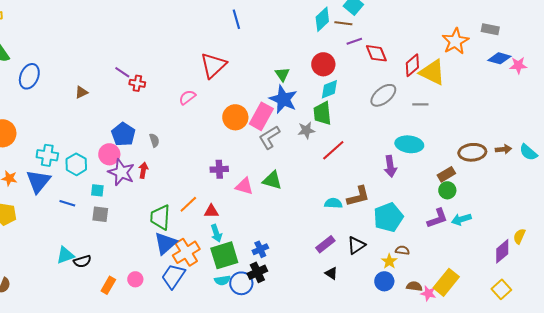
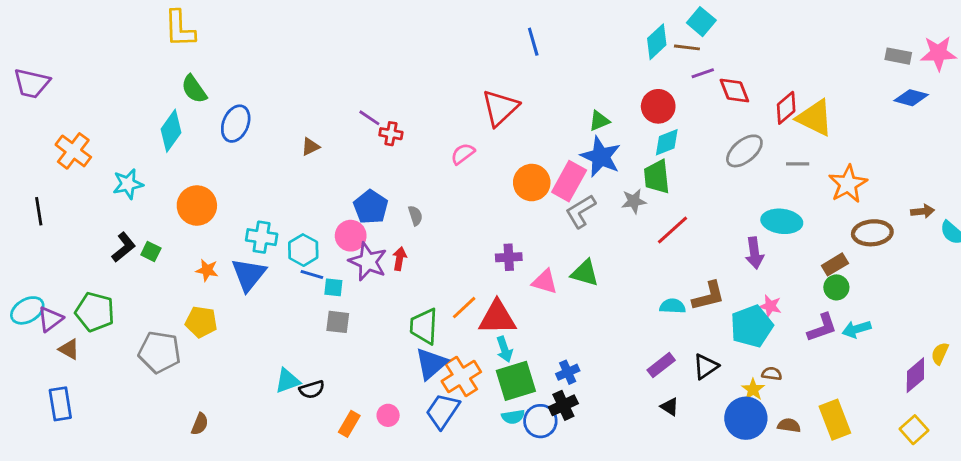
orange star: (455, 41) -> (848, 184), moved
pink star: (518, 65) -> (938, 53), moved, size x1.4
green triangle: (282, 74) -> (599, 121), turned 42
brown arrow: (503, 149) -> (923, 211), moved
blue line: (67, 203) -> (312, 274), moved
red triangle: (211, 211) -> (497, 318), size x1.8
blue circle: (384, 281) -> (746, 418), size x1.5
yellow rectangle: (446, 282) -> (835, 420), turned -60
pink star: (428, 293) -> (770, 306), moved

